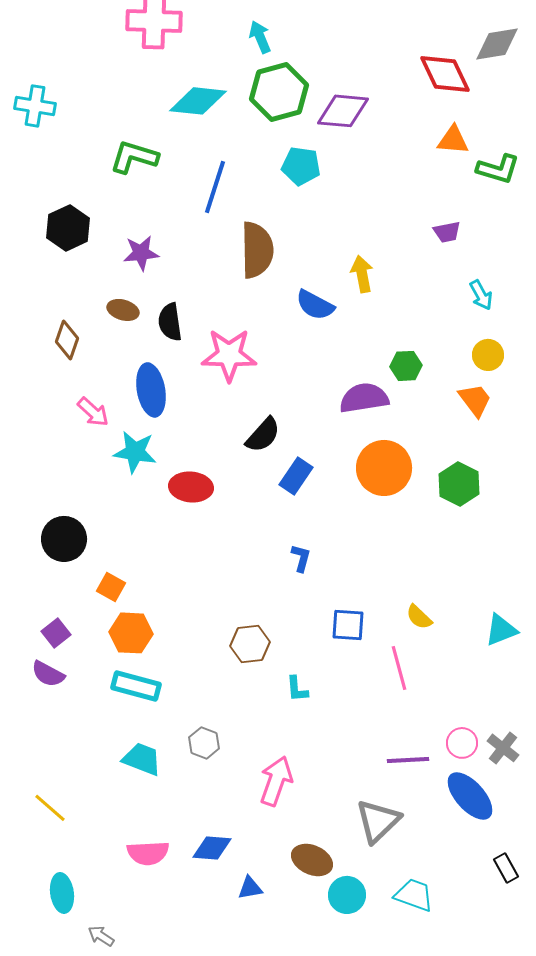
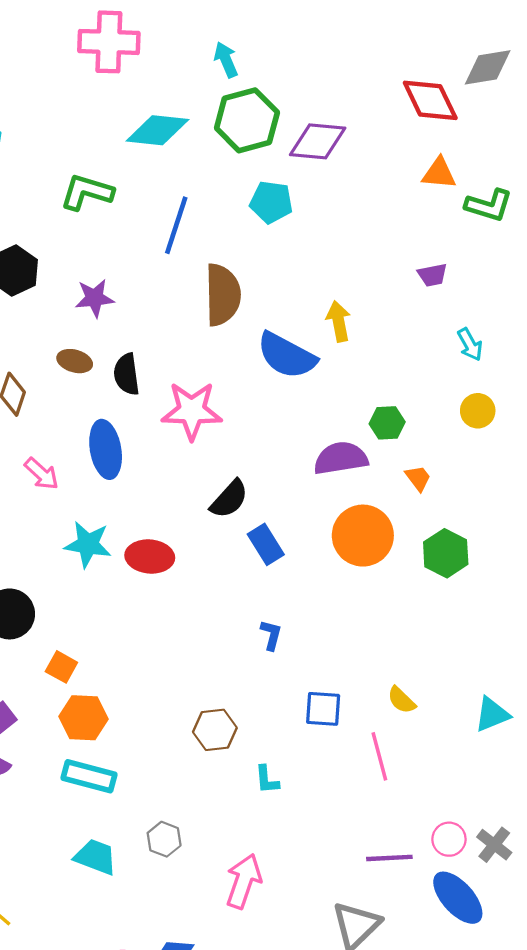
blue semicircle: (315, 305) -> (287, 356), size x1.4
orange trapezoid: (475, 400) -> (418, 478), moved, size x0.7
cyan star: (135, 452) -> (88, 544), moved
blue rectangle: (296, 476) -> (266, 544), turned -66

